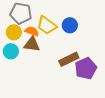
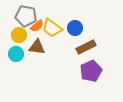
orange semicircle: (32, 31) -> (37, 26), moved, turned 120
brown rectangle: (69, 59) -> (86, 47), moved

